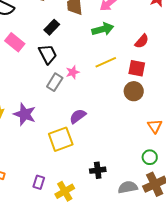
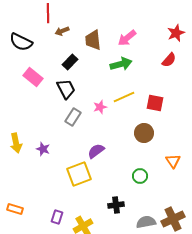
red semicircle: (142, 41) -> (169, 60), moved
pink star: (73, 72) -> (100, 107), moved
brown circle: (134, 91) -> (144, 133), moved
purple star: (25, 114) -> (43, 149), size x0.6
green circle: (150, 157) -> (140, 176), moved

